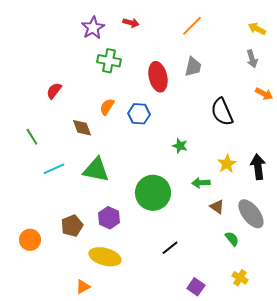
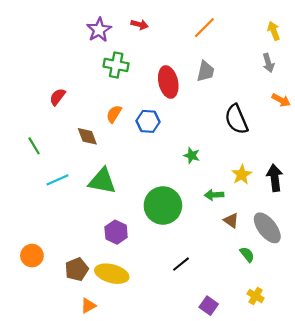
yellow arrow: (257, 29) -> (274, 31), turned 42
brown pentagon: (72, 226) -> (77, 269), moved

